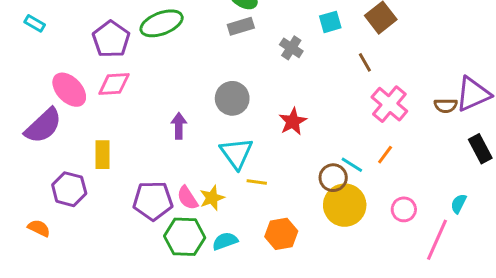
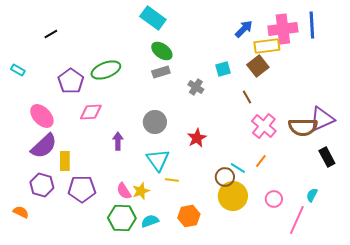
pink diamond: (114, 84) -> (91, 112), moved
brown semicircle: (446, 106) -> (303, 127), size x1.8
purple semicircle: (43, 126) -> (44, 146), moved
purple pentagon: (153, 201) -> (82, 189), moved

